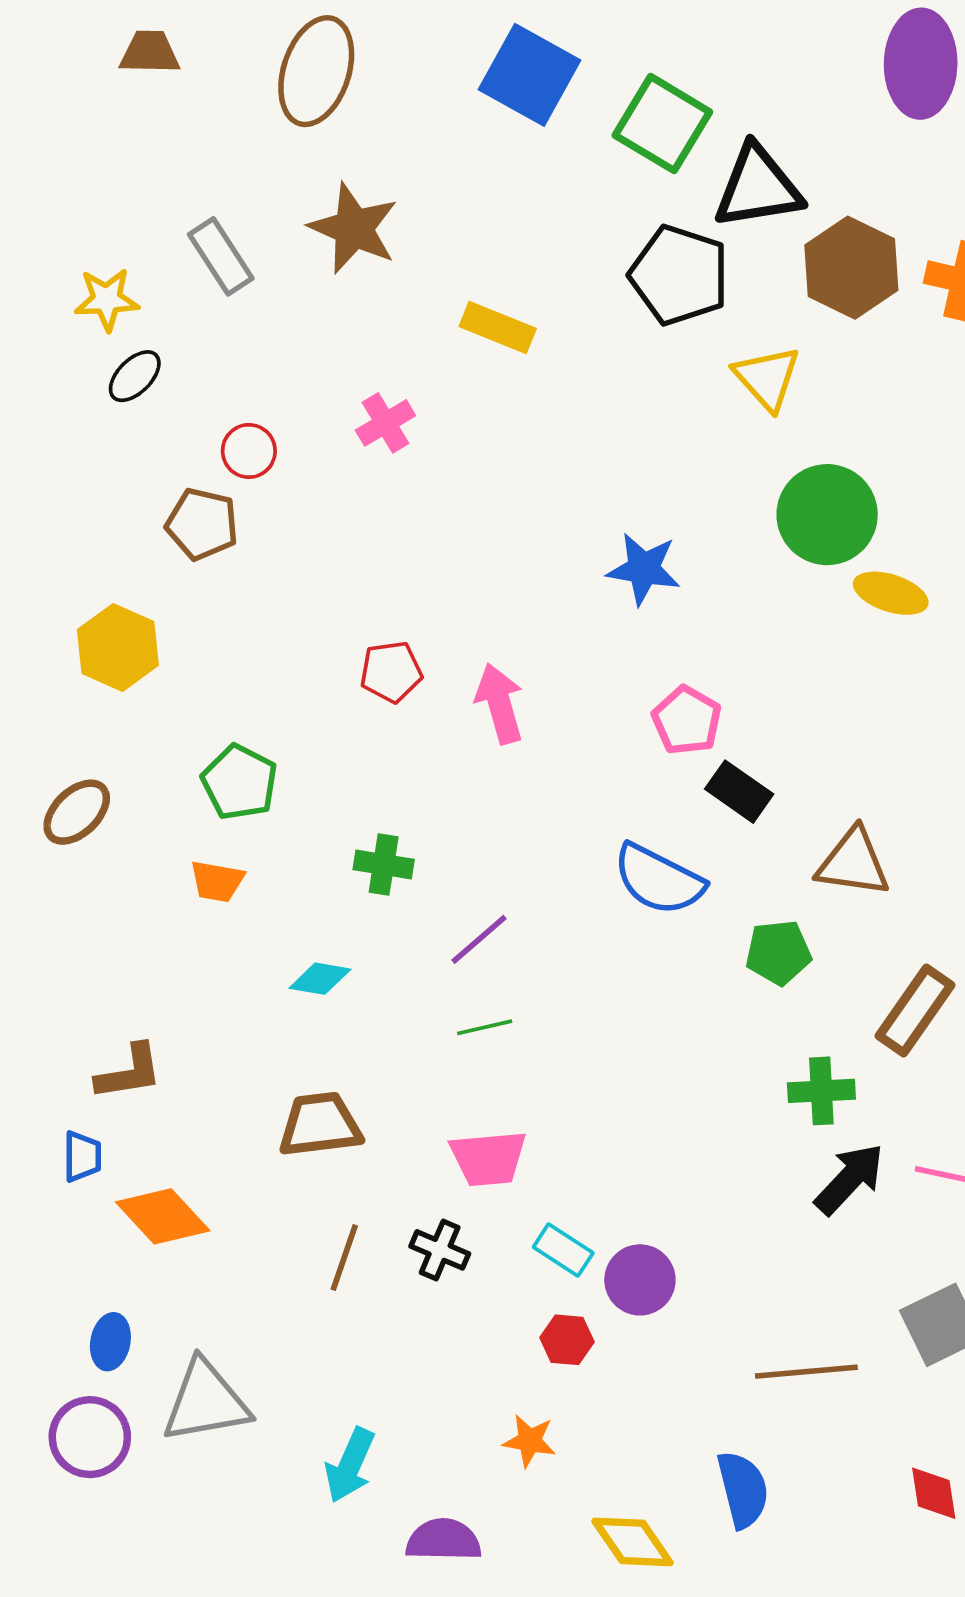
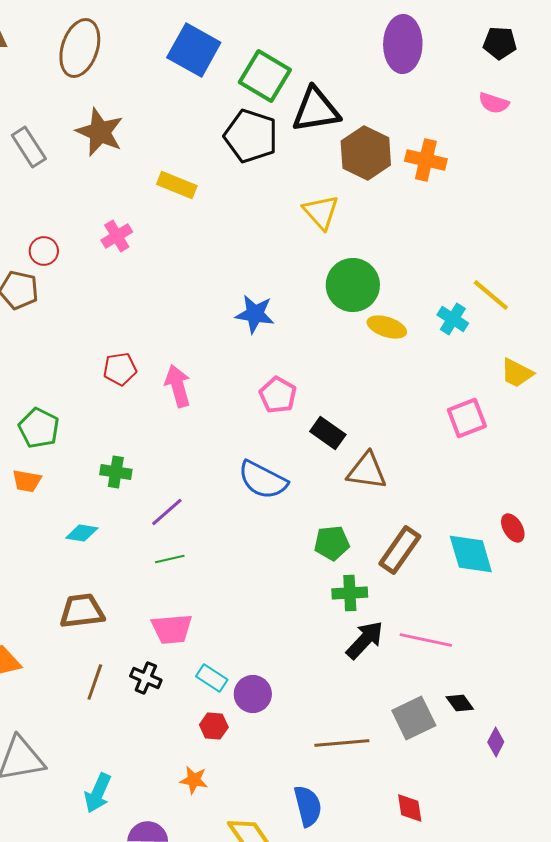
black pentagon: (679, 275) -> (251, 136), moved
black rectangle: (739, 792) -> (328, 433), moved
green pentagon: (778, 952) -> (332, 543), moved

